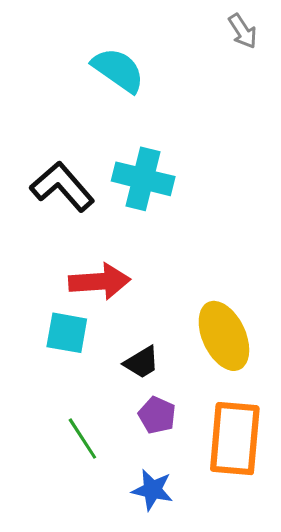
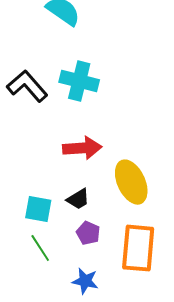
red arrow: (100, 281) -> (82, 148), moved
cyan square: (67, 333) -> (38, 209), moved

